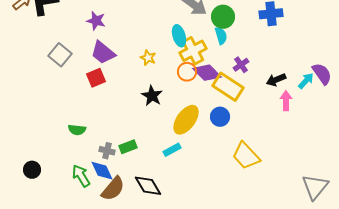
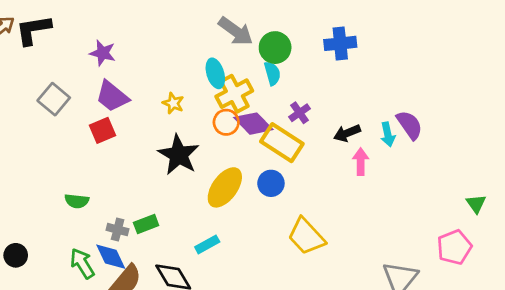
cyan arrow: (306, 81) -> (388, 134), turned 126
black star: (152, 96) -> (179, 155), size x1.4
cyan rectangle: (172, 150) -> (207, 244), moved

